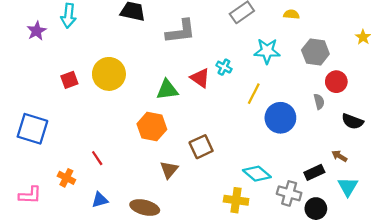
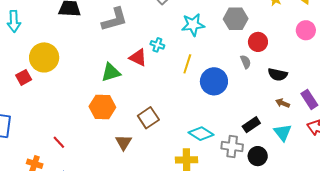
yellow circle: (109, 74) -> (44, 57), moved
brown arrow: (339, 156) -> (283, 103), moved

